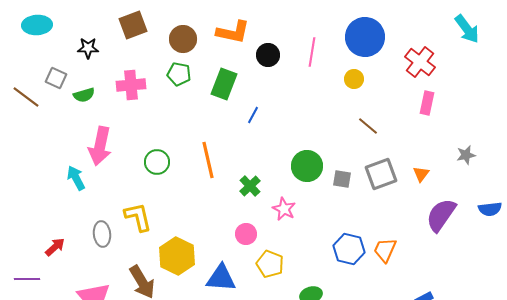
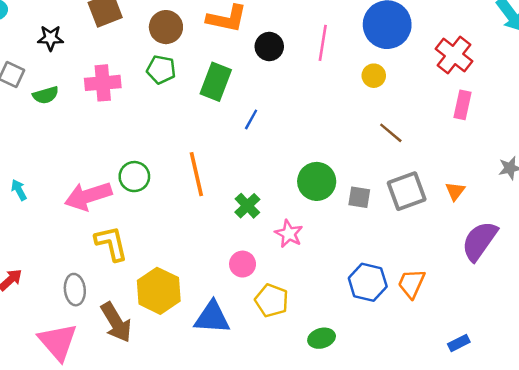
pink arrow: (100, 146) -> (88, 196), moved, turned 60
cyan arrow: (76, 178) -> (19, 190), moved, size x0.7
gray ellipse: (102, 234) -> (75, 290), moved

